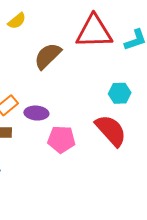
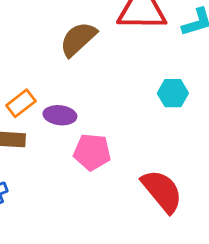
red semicircle: (111, 131) -> (162, 191), moved

